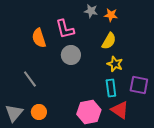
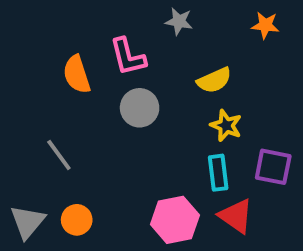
orange star: (111, 15) -> (265, 25), moved
yellow semicircle: (109, 41) -> (214, 80), turned 36

